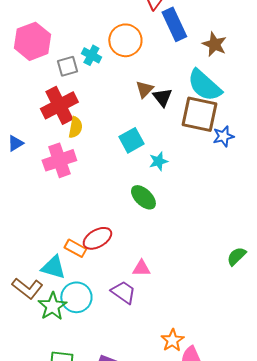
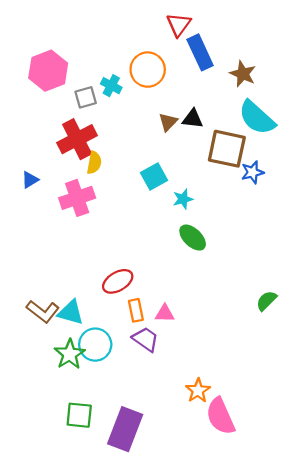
cyan semicircle: (204, 85) -> (257, 118), moved
black triangle: (162, 97) -> (193, 119), moved, turned -45
green ellipse: (143, 197) -> (193, 238), moved
orange rectangle: (75, 248) -> (136, 310), moved, turned 50
brown L-shape: (27, 288) -> (43, 311), moved

